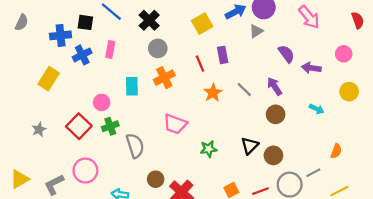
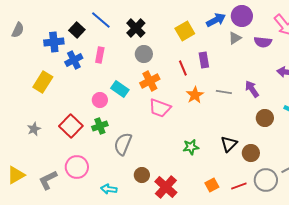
black square: (85, 22) -> (77, 30), turned 35
purple semicircle: (286, 54) -> (263, 42), moved, turned 132
cyan rectangle: (132, 86) -> (120, 89), turned -54
gray line: (244, 89) -> (224, 92), turned -35
pink circle: (102, 102) -> (100, 100), moved
brown circle: (276, 114) -> (265, 118), moved
pink trapezoid: (175, 124) -> (160, 108), moved
gray semicircle: (135, 146) -> (123, 144), turned -140

